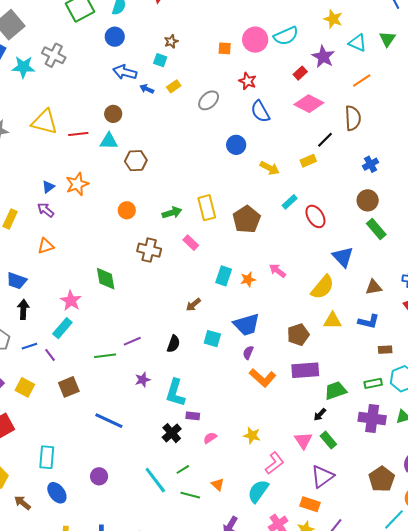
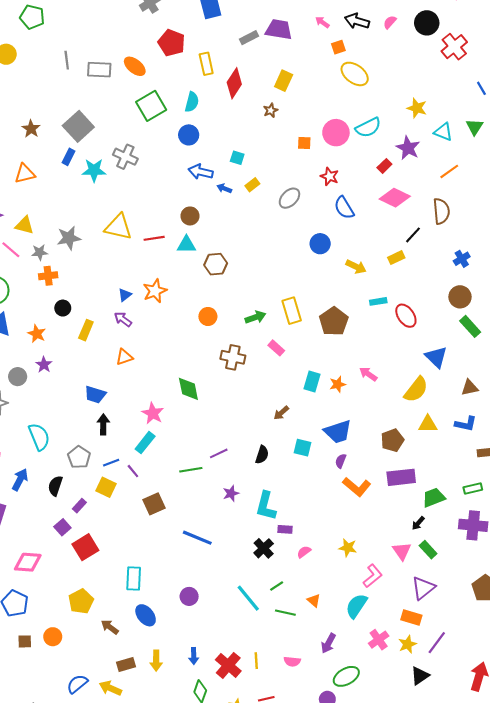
brown star: (171, 41) -> (271, 110), moved
cyan rectangle: (290, 202) -> (378, 301), turned 35
yellow square: (25, 387) -> (106, 487), moved

